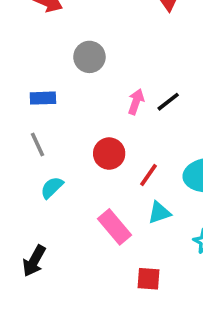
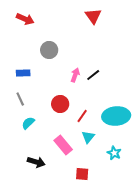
cyan triangle: (159, 213) -> (88, 137), turned -32
black arrow: (34, 261) -> (36, 162), moved, turned -102

